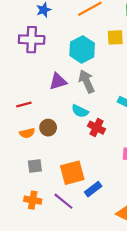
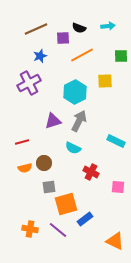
purple cross: (32, 40) -> (29, 83), turned -30
gray arrow: (87, 81) -> (79, 121), turned 50
red cross: (96, 128) -> (91, 172), moved
gray square: (35, 166) -> (49, 187), moved

